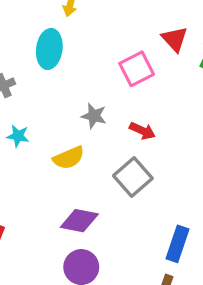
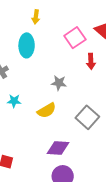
pink square: (137, 69) -> (75, 38), moved
red arrow: (142, 131) -> (91, 61), moved, turned 70

